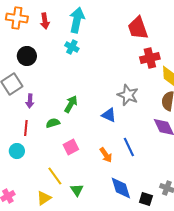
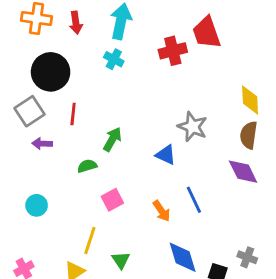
black circle: (27, 56) -> (51, 72), size x1.4
red cross: (150, 58) -> (173, 51), moved
purple arrow: (30, 101) -> (42, 144), moved, turned 88
red line: (26, 128) -> (73, 114), moved
yellow line: (55, 176) -> (90, 240), turned 54

